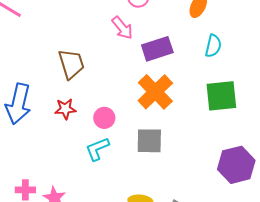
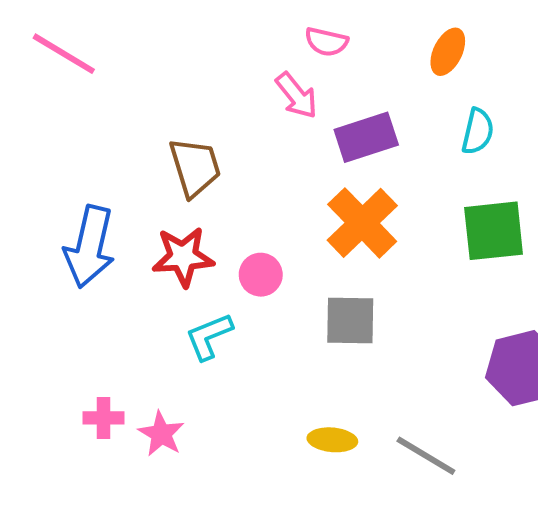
red star: (65, 109) -> (183, 257), size x1.4
cyan L-shape: (97, 149) -> (209, 336), moved

